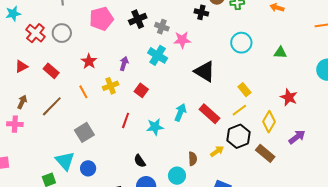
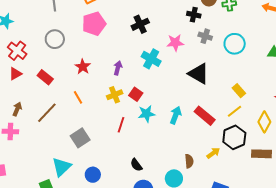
black cross: (138, 19) -> (140, 24), moved
gray cross: (162, 27) -> (205, 36), moved
red cross: (35, 33) -> (17, 51), moved
yellow cross: (111, 86) -> (115, 95), moved
cyan star: (155, 127) -> (147, 114), moved
brown rectangle: (265, 153) -> (262, 154), turned -36
cyan triangle: (65, 161) -> (62, 167), turned 30
blue circle: (88, 168) -> (93, 175), moved

